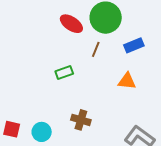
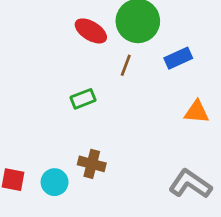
orange triangle: (127, 81) -> (197, 112), moved
brown cross: (81, 120) -> (92, 164), moved

